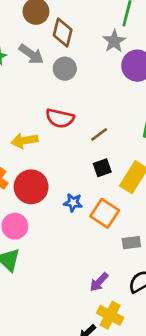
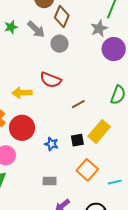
brown line: (99, 134) -> (78, 104), moved
black square: (102, 168) -> (77, 140), moved
orange square: (105, 213) -> (87, 170), moved
gray rectangle: (131, 243) -> (50, 181), moved

